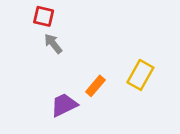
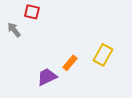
gray arrow: (53, 44) -> (14, 30), moved

